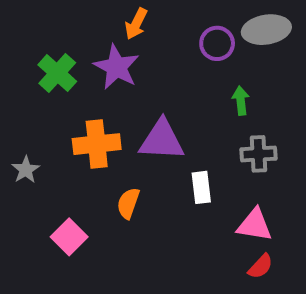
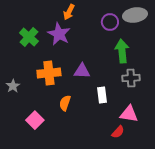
green arrow: (241, 101) -> (122, 51), size x1.6
purple triangle: (162, 140) -> (82, 71), size x0.7
red semicircle: (260, 266) -> (118, 132), moved

